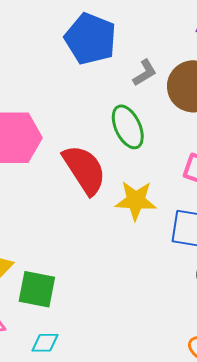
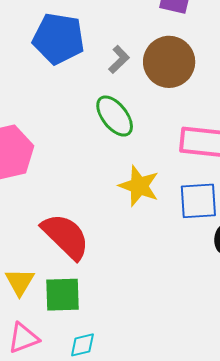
red semicircle: (84, 170) -> (66, 236), moved
yellow star: (136, 200) -> (139, 186), turned 30

